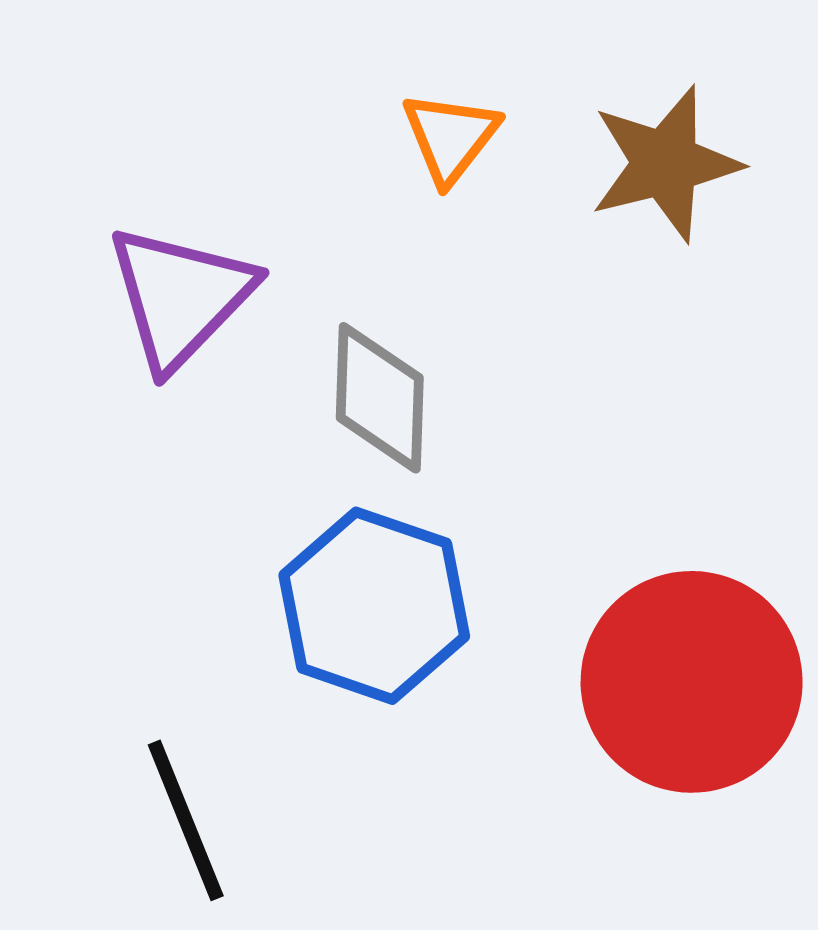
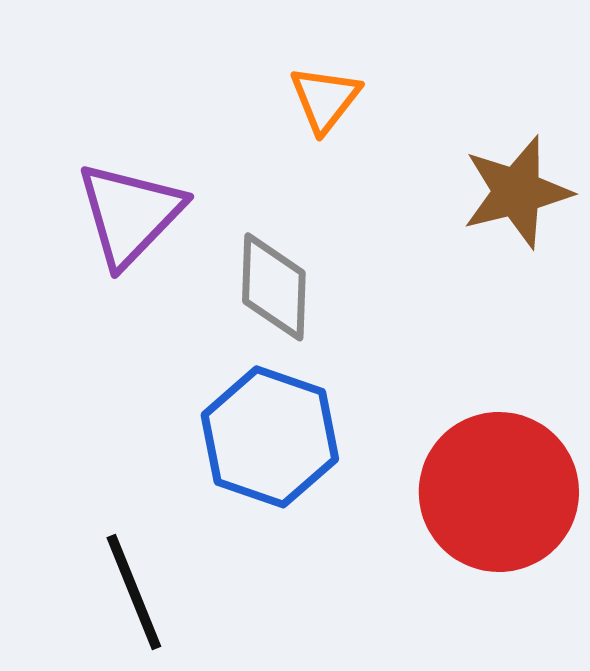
brown star: (665, 164) -> (517, 192), moved

